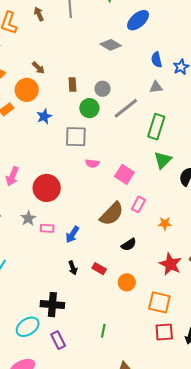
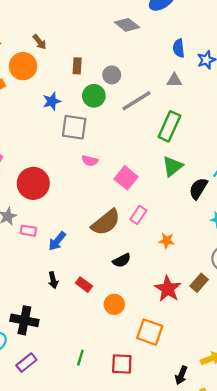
blue star: (44, 116) -> (52, 101), moved
red square: (164, 332) -> (122, 364), moved
purple rectangle: (58, 340) -> (26, 363), turned 72

